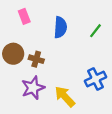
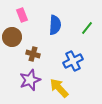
brown circle: (13, 54) -> (12, 37), moved
blue cross: (96, 79) -> (73, 61), moved

